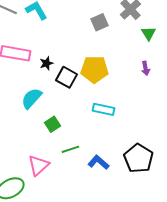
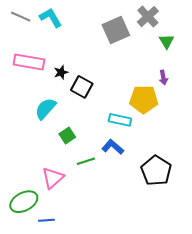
gray square: (99, 22) -> (116, 30), size x1.5
yellow pentagon: (94, 69) -> (144, 99), moved
blue L-shape: (98, 162) -> (113, 147), moved

